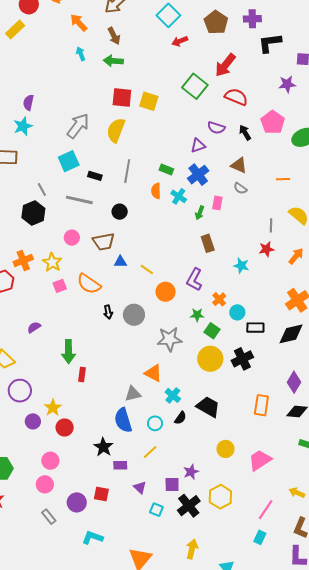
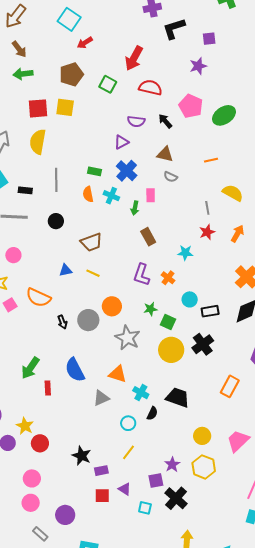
brown pentagon: (216, 22) -> (71, 74), moved, turned 30
green square: (195, 86) -> (108, 84), size x0.7
brown trapezoid: (104, 242) -> (91, 242), moved
orange circle: (166, 292) -> (112, 306), moved
orange cross: (219, 299) -> (168, 278), moved
gray star: (169, 339) -> (128, 338), turned -30
green arrow: (68, 352) -> (30, 368), turned 45
orange rectangle: (261, 405) -> (230, 386), turned 30
blue semicircle: (123, 420) -> (75, 370), moved
red square: (101, 494) -> (102, 496), moved
yellow hexagon: (220, 497) -> (204, 467), moved

